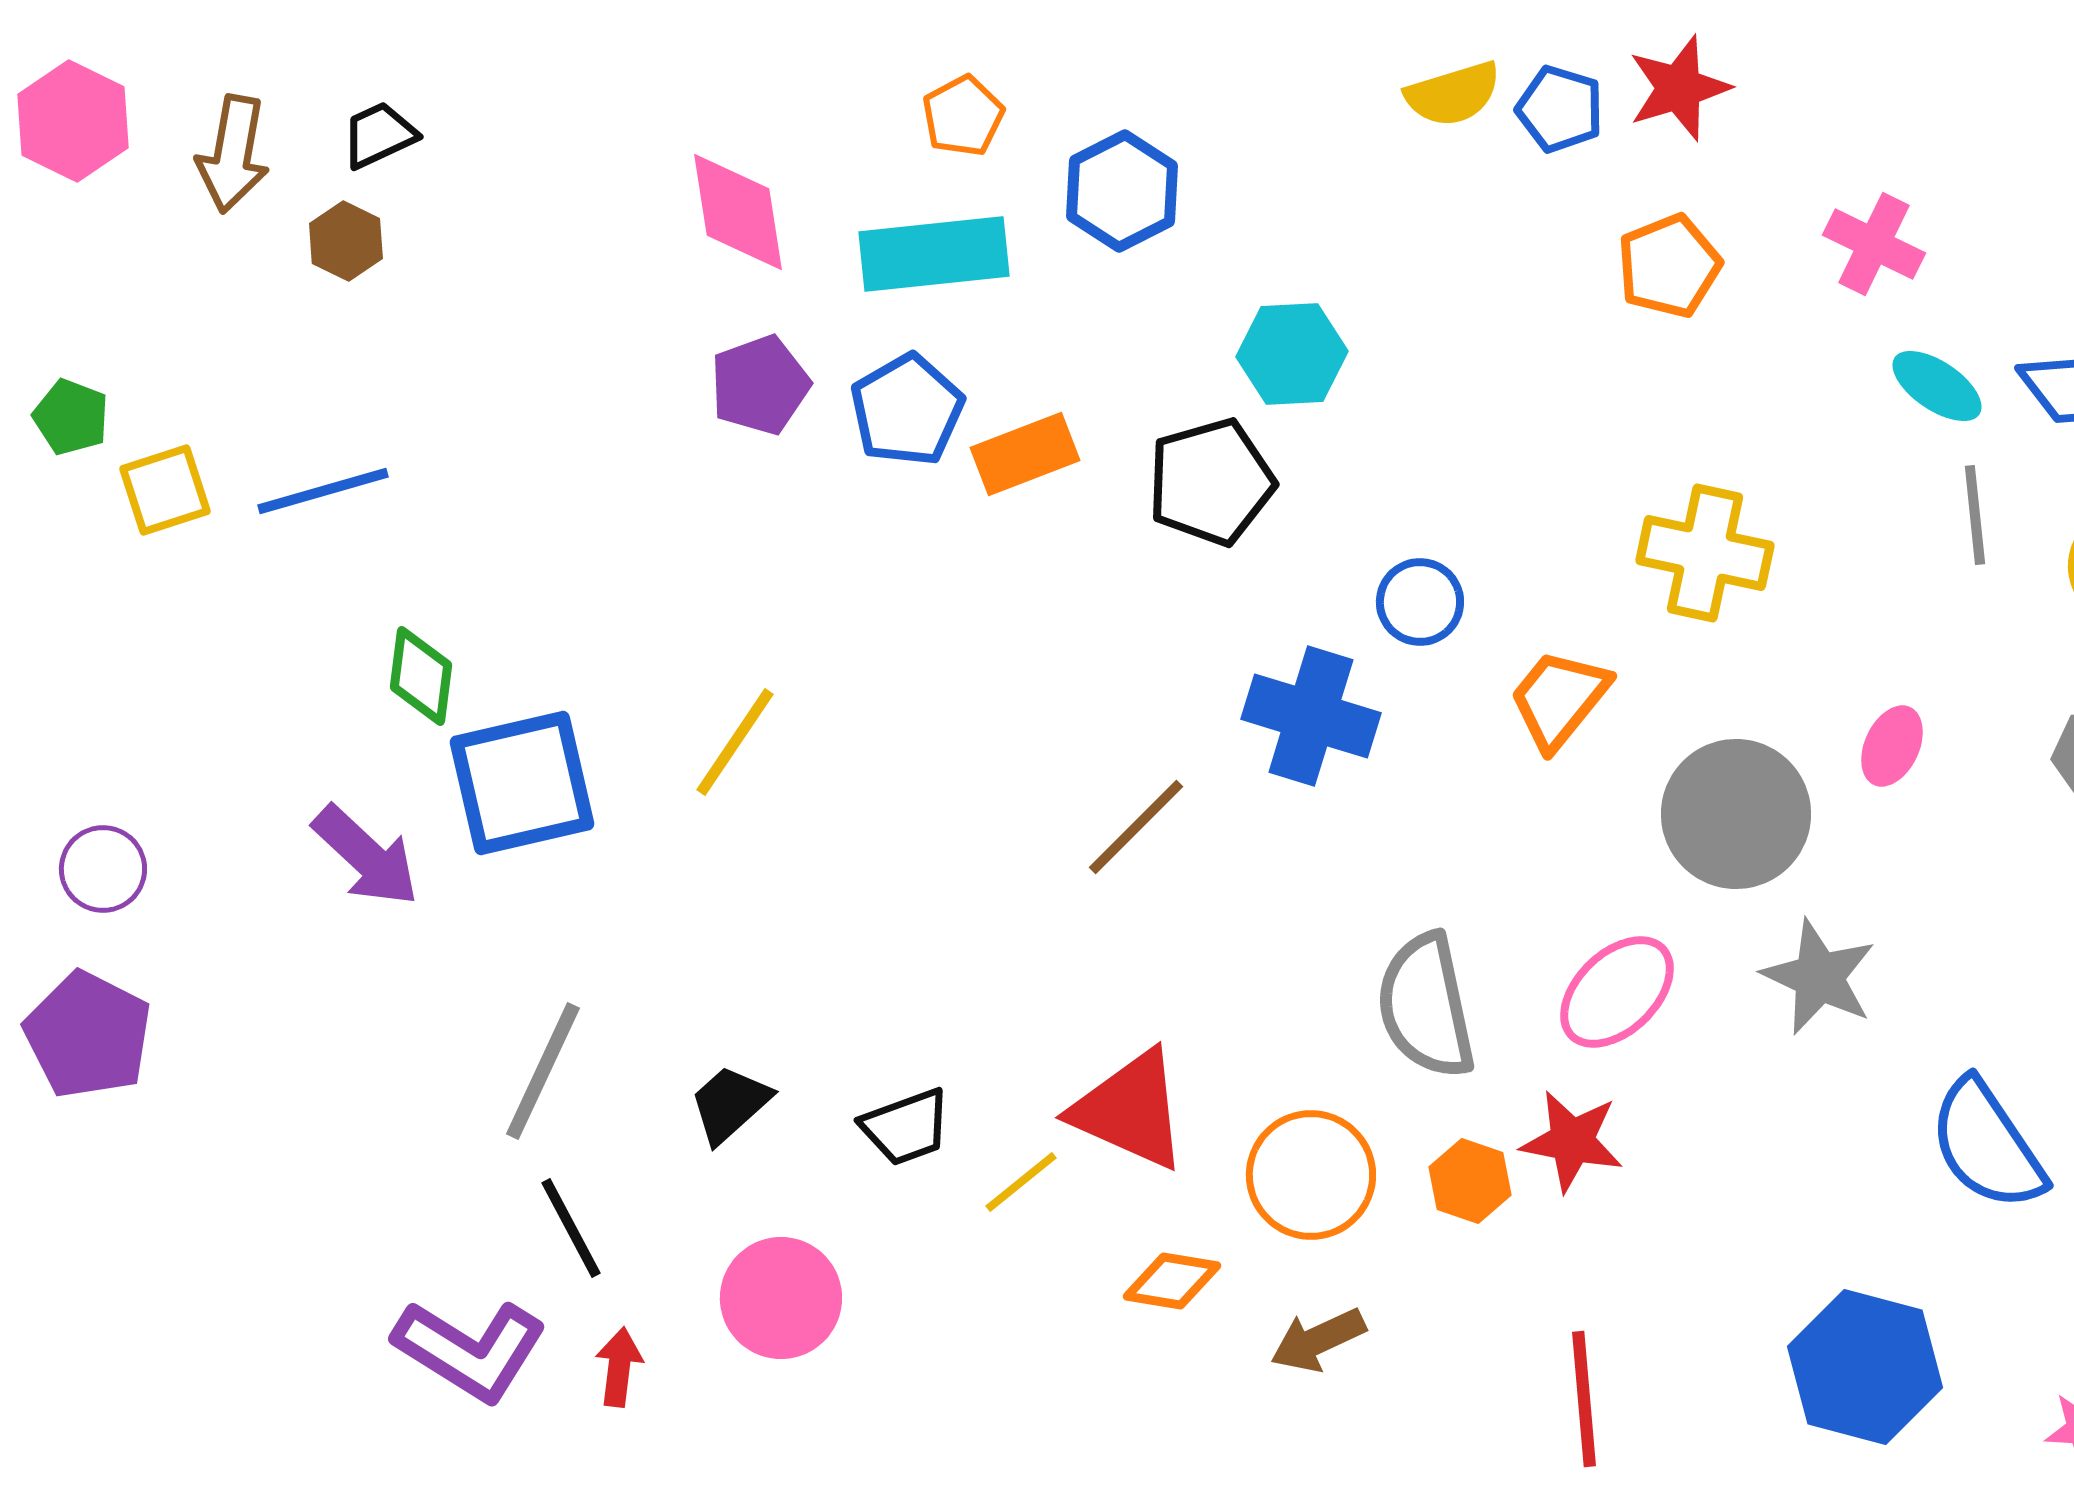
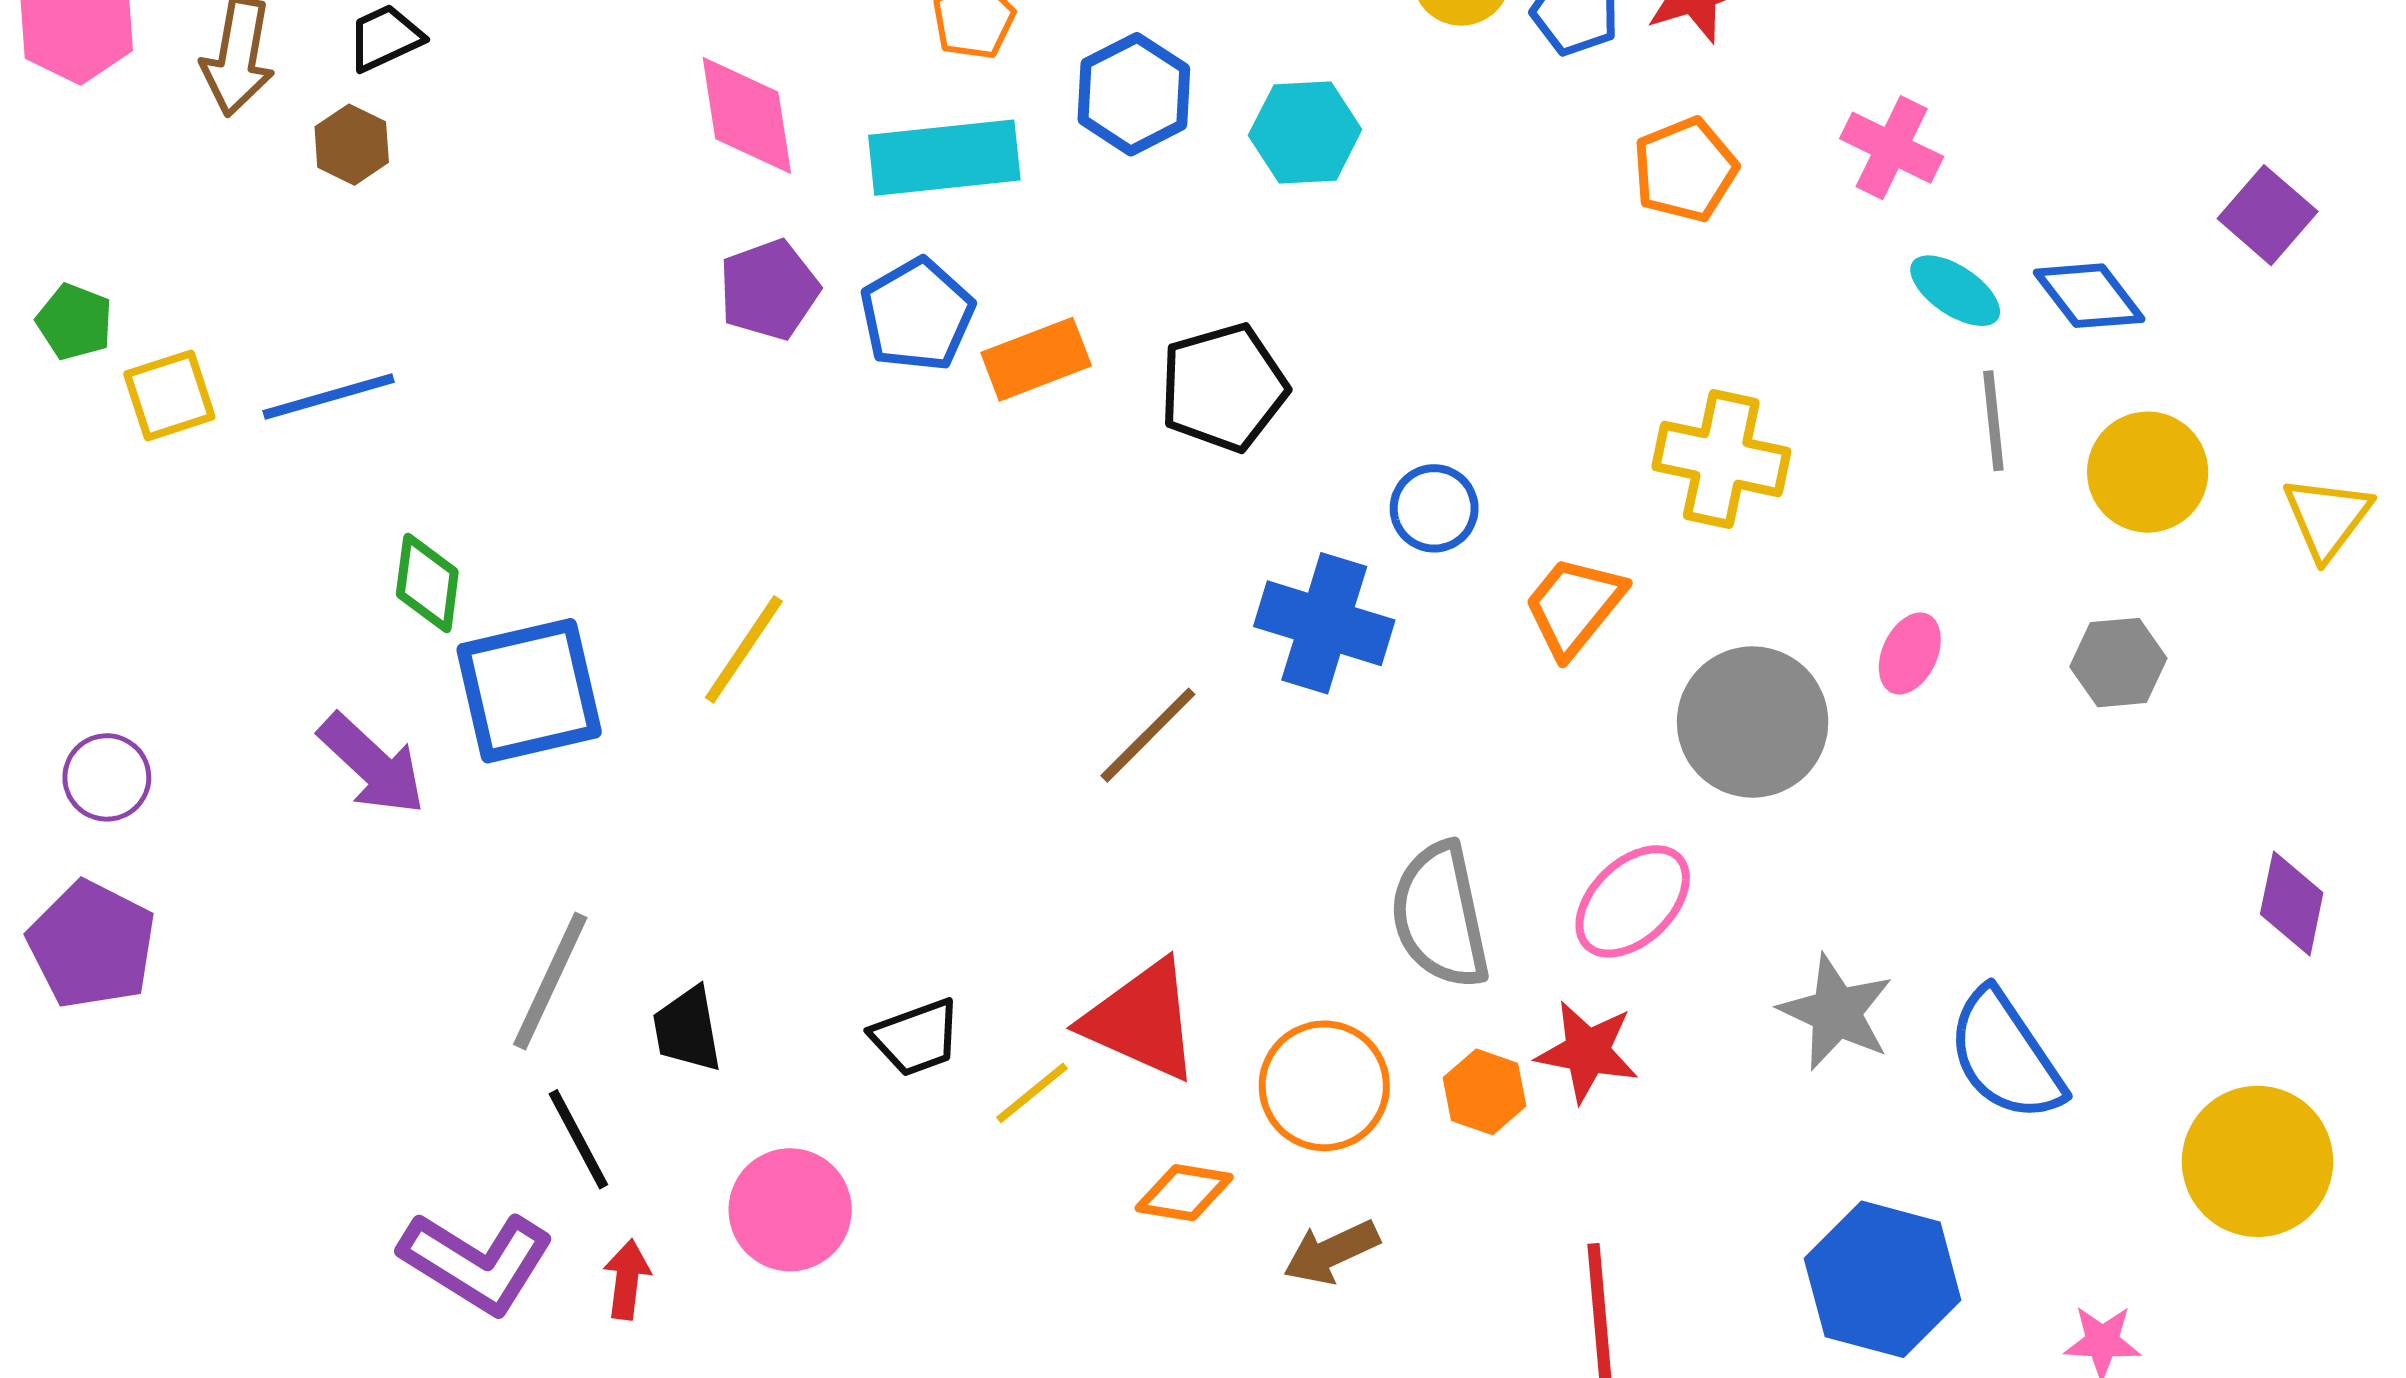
cyan hexagon: (1292, 354) -> (1305, 132), moved
gray star: (1819, 977) -> (1836, 1012), moved
black trapezoid: (730, 1104) -> (687, 1029), moved, turned -58

